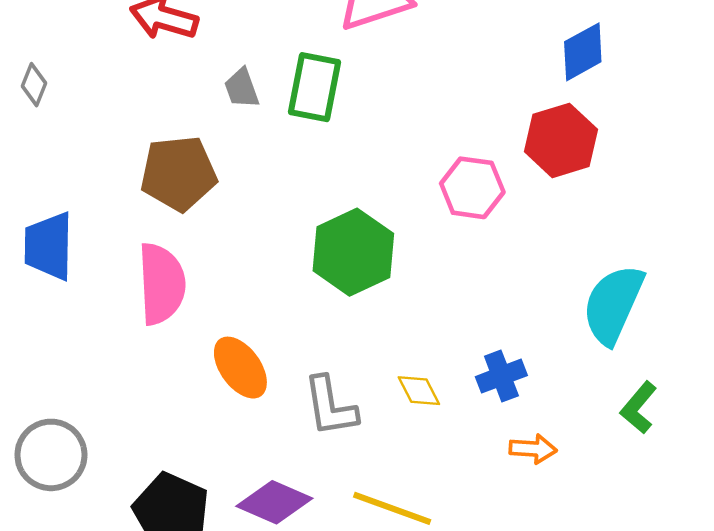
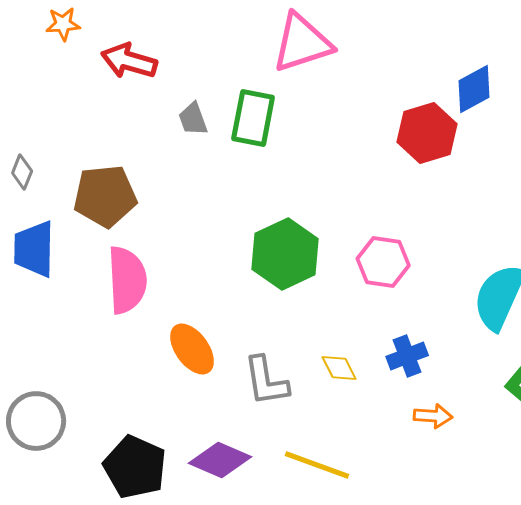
gray diamond: (34, 85) -> (22, 172), moved
red hexagon: (561, 140) -> (427, 133), moved
brown pentagon: (178, 173) -> (105, 196), moved
pink hexagon: (472, 188) -> (383, 262), moved

